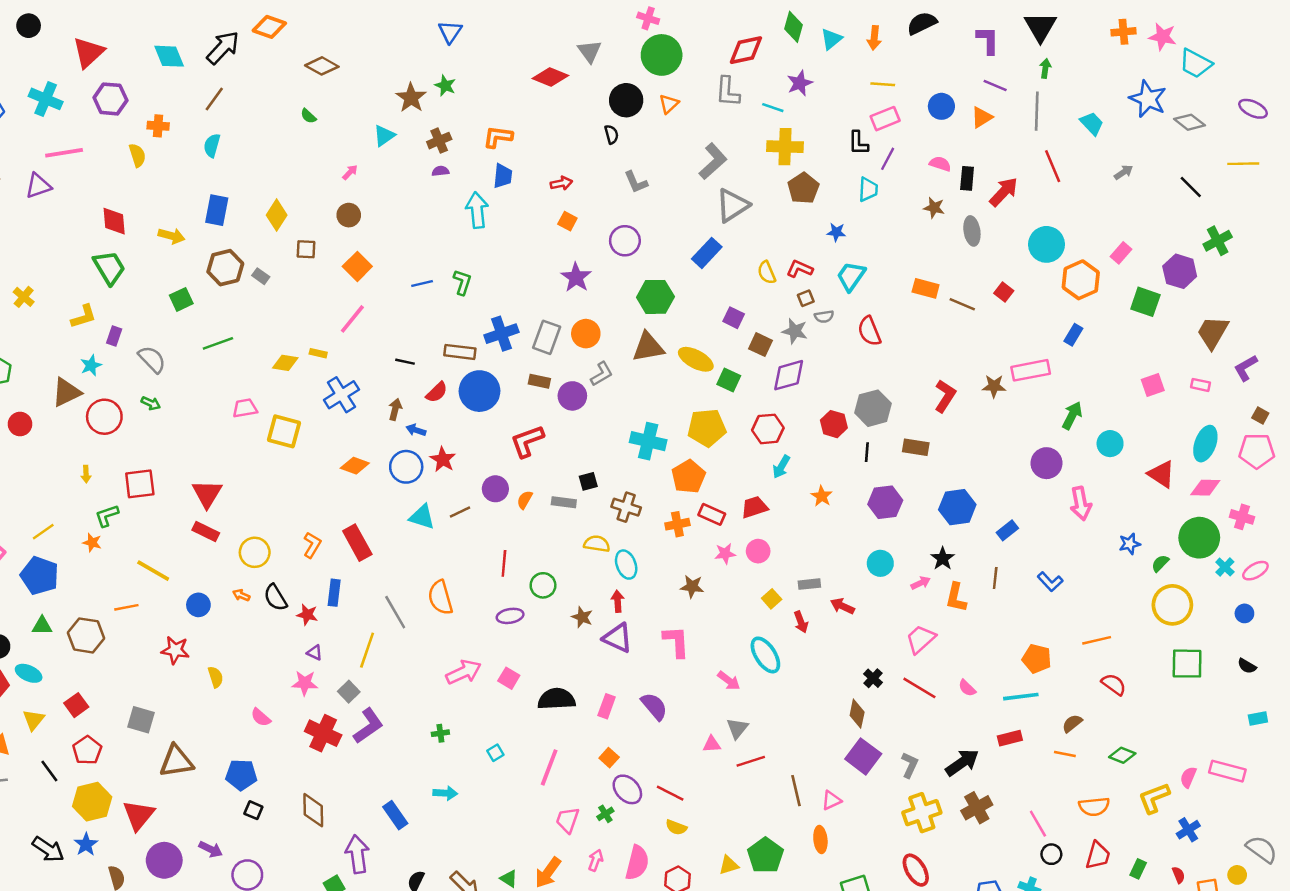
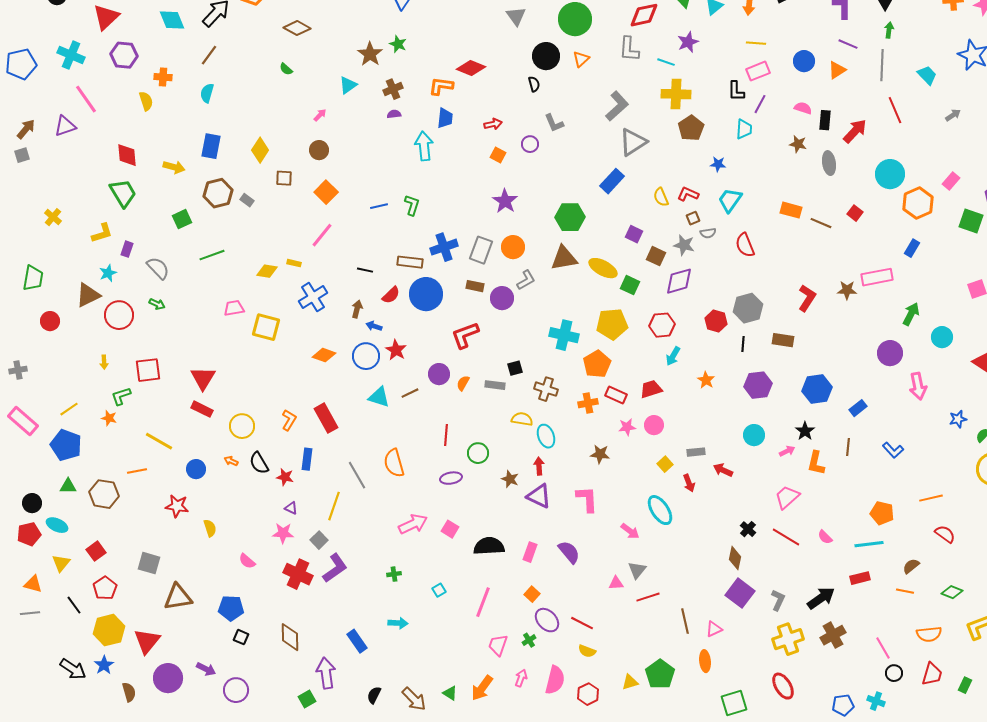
red diamond: (550, 77) -> (471, 68), moved
pink line: (64, 153) -> (86, 99), turned 64
purple circle: (625, 241) -> (530, 144), moved, size x0.7

